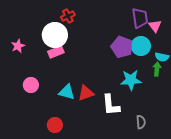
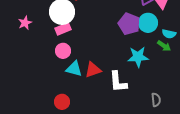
green arrow: (157, 69) -> (164, 46), turned 120
pink circle: (31, 85) -> (63, 51), moved
gray semicircle: (141, 122) -> (156, 100), moved

